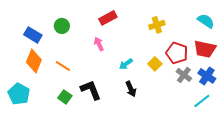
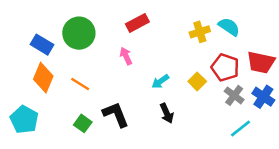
cyan semicircle: (206, 21) -> (229, 27), moved
green circle: (62, 26) -> (79, 33), size x1.6
cyan line: (202, 101) -> (240, 129), moved

